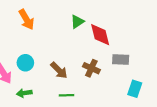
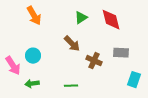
red diamond: (100, 35) -> (111, 20), moved
brown arrow: (59, 70) -> (72, 44), moved

